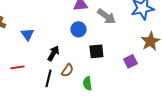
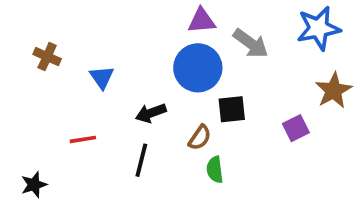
blue circle: (78, 29) -> (198, 68), size x1.6
black arrow: (53, 53) -> (151, 113), turned -140
brown semicircle: (67, 70) -> (200, 138), moved

